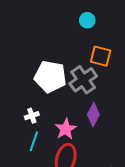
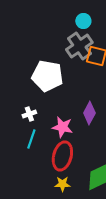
gray cross: (83, 80) -> (79, 46), moved
pink star: (66, 129) -> (62, 127), turned -30

